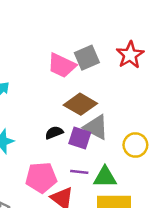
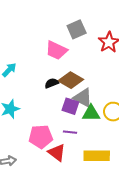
gray square: (87, 58) -> (77, 29), moved
black semicircle: (54, 133) -> (52, 83), moved
green triangle: (105, 177) -> (91, 113), moved

